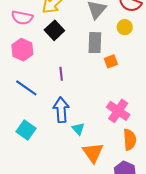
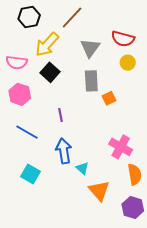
yellow circle: (125, 27) -> (128, 63), moved

